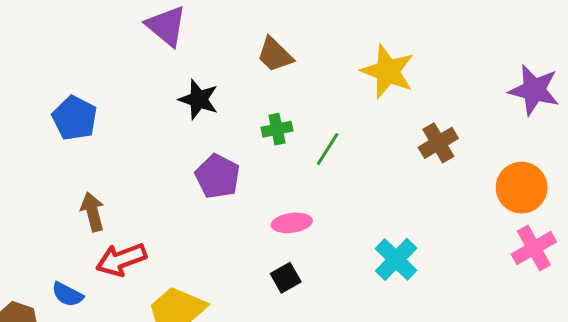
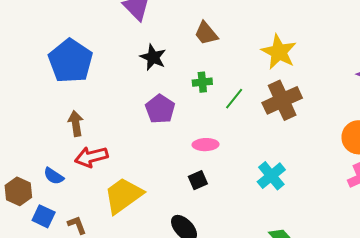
blue pentagon: (75, 118) -> (71, 61), size x1.5
brown cross: (438, 143) -> (282, 100), moved, size x1.5

